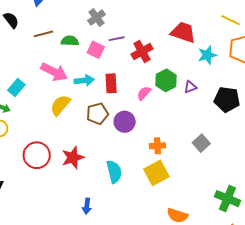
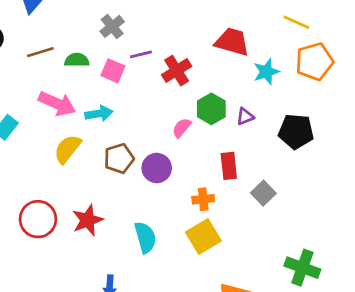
red rectangle: (111, 83) -> (229, 166), moved

